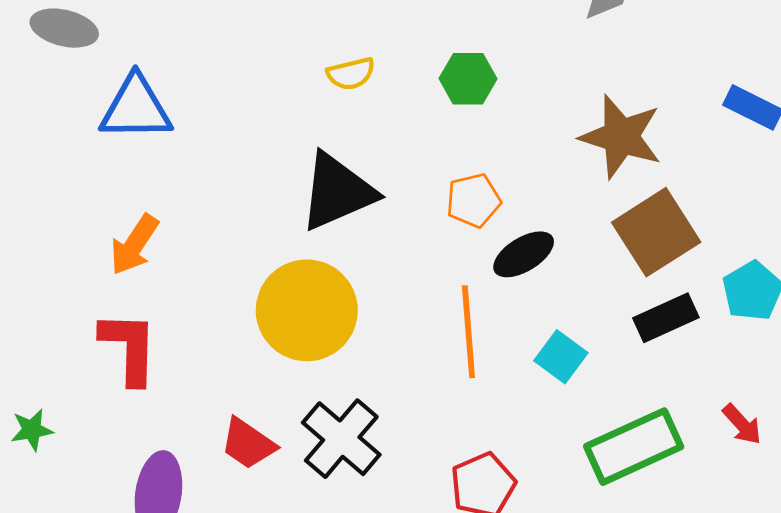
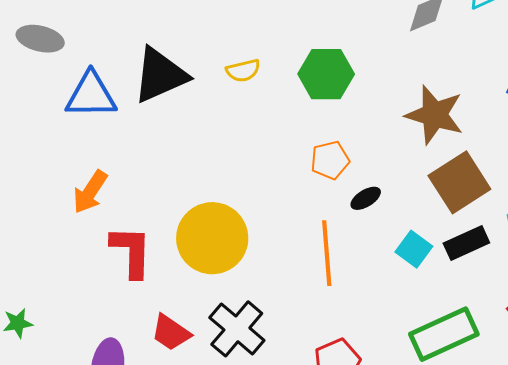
green hexagon: (468, 79) -> (326, 74), size x1.4
black triangle: (337, 192) -> (160, 75), moved
black ellipse: (524, 254) -> (366, 198), size x0.7
red L-shape: (129, 348) -> (131, 252), moved
cyan square: (561, 357) -> (414, 249), moved

